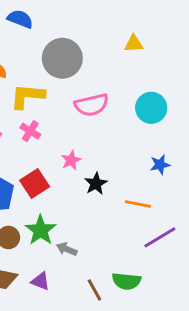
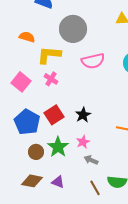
pink star: (71, 160) -> (83, 142), moved
black star: (96, 184) -> (83, 115), moved
gray arrow: (67, 249) -> (91, 160), moved

